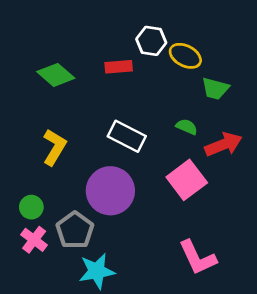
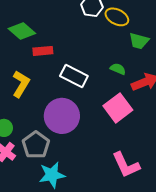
red rectangle: (119, 67) -> (43, 51), moved

